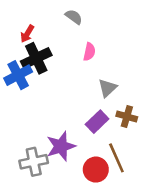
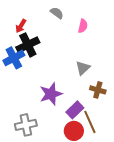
pink semicircle: (89, 52) -> (83, 26), moved
purple rectangle: (97, 122) -> (75, 110), moved
purple star: (61, 146) -> (51, 94), moved

